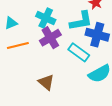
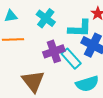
purple cross: (50, 38) -> (54, 51), moved
brown triangle: (46, 82) -> (33, 81), size x1.4

